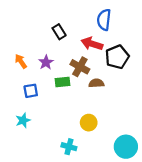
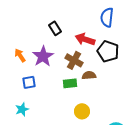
blue semicircle: (104, 20) -> (107, 17), moved
black pentagon: (117, 57) -> (108, 51), turned -30
purple star: (46, 62) -> (43, 56), size x1.5
green rectangle: (62, 82) -> (70, 83), moved

